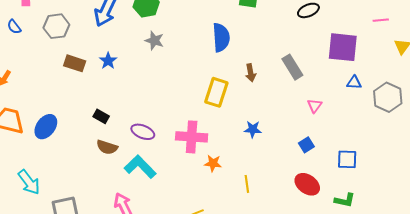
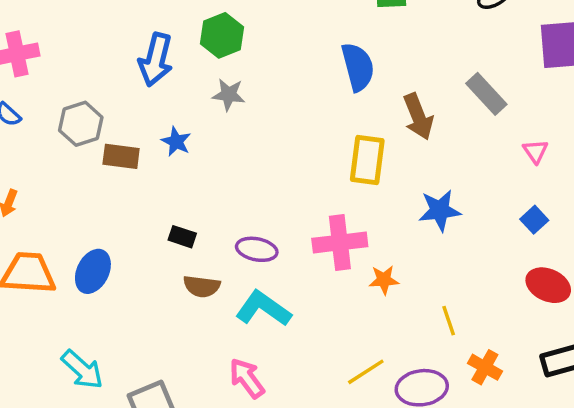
gray hexagon: (56, 26) -> (81, 124), moved
gray star: (154, 41) -> (229, 95), moved
brown arrow: (251, 73) -> (418, 117), size x1.5
blue star: (253, 129) -> (440, 210), size x1.4
yellow line: (247, 184) -> (449, 321), moved

